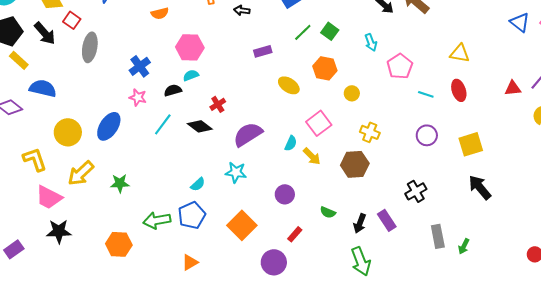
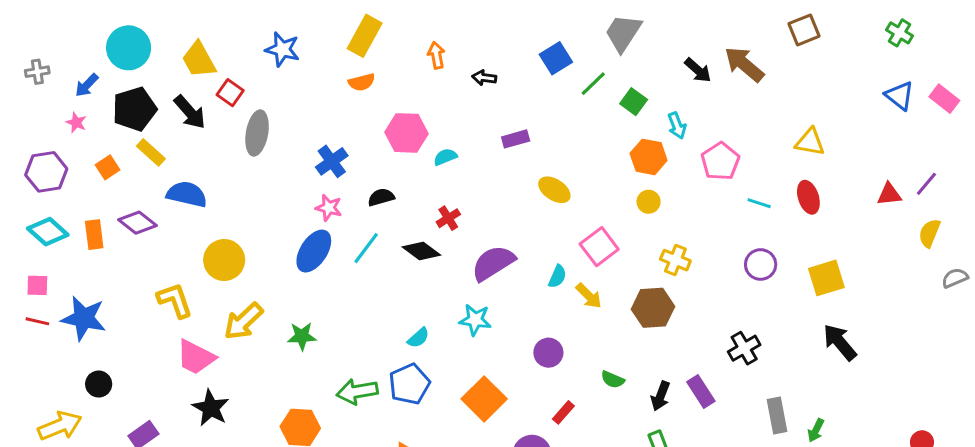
green square: (330, 31) -> (634, 102), moved
green line: (303, 32) -> (593, 84), moved
orange hexagon: (325, 68) -> (649, 157), moved
cyan semicircle: (191, 75) -> (445, 157), moved
blue ellipse: (109, 126) -> (314, 251), moved
black star: (59, 231) -> (211, 408), turned 30

